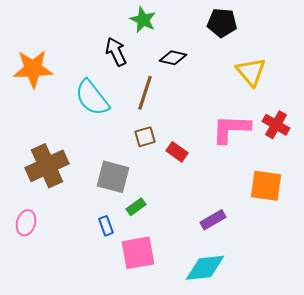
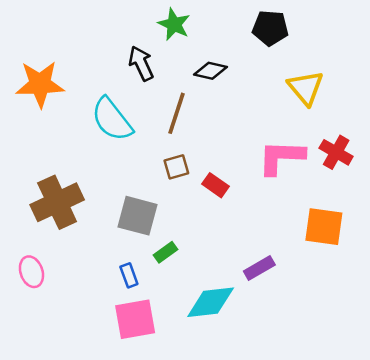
pink ellipse: (26, 223) -> (31, 272), turned -35
pink square: (138, 253) -> (135, 319), moved
cyan diamond: (205, 268) -> (211, 302), moved

